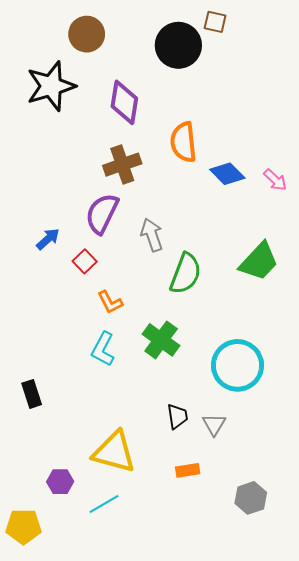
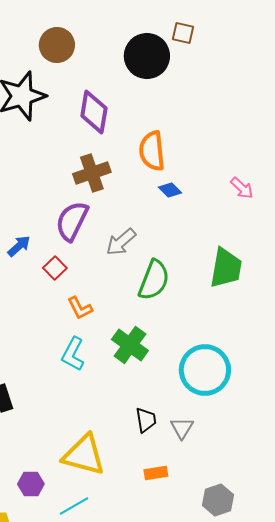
blue diamond: (227, 174) -> (170, 190), moved, size x0.7
gray arrow: (152, 235) -> (121, 242), turned -112
green trapezoid: (259, 261) -> (226, 268), turned -33

